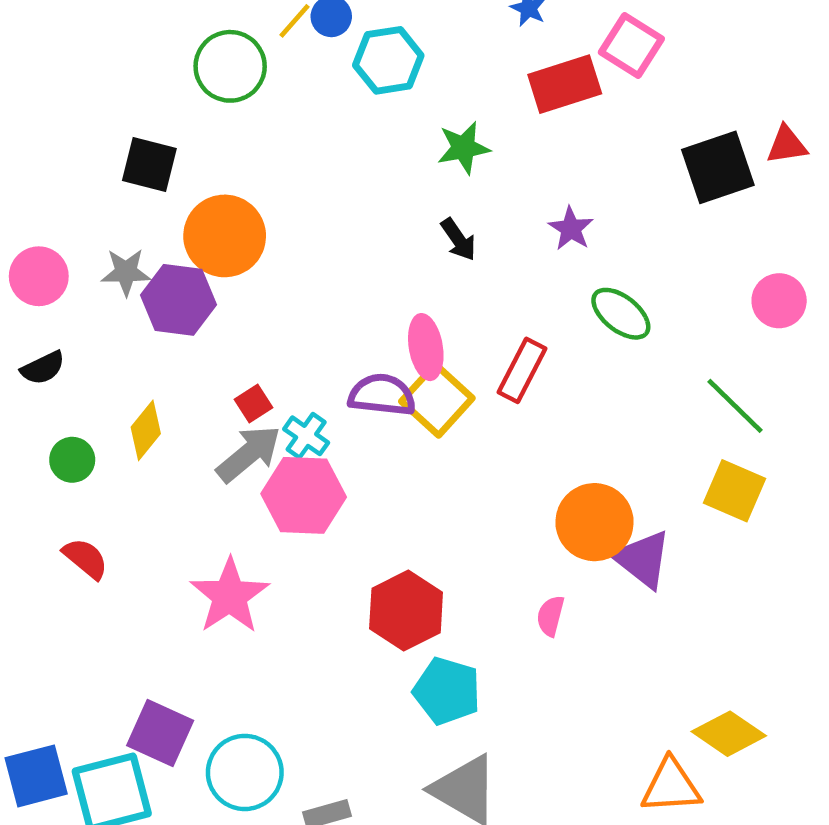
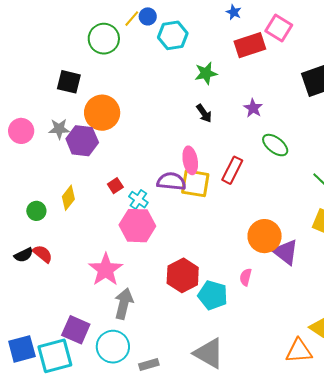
black semicircle: (43, 368) -> (24, 255), moved
yellow square: (437, 400) -> (195, 183), turned -32
gray arrow: (249, 454) -> (124, 304), moved, turned -36
cyan pentagon: (447, 691) -> (213, 295), moved

